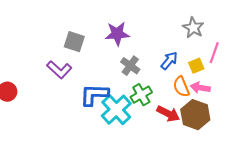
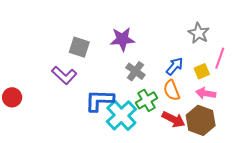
orange semicircle: (181, 87) -> (172, 90), moved

